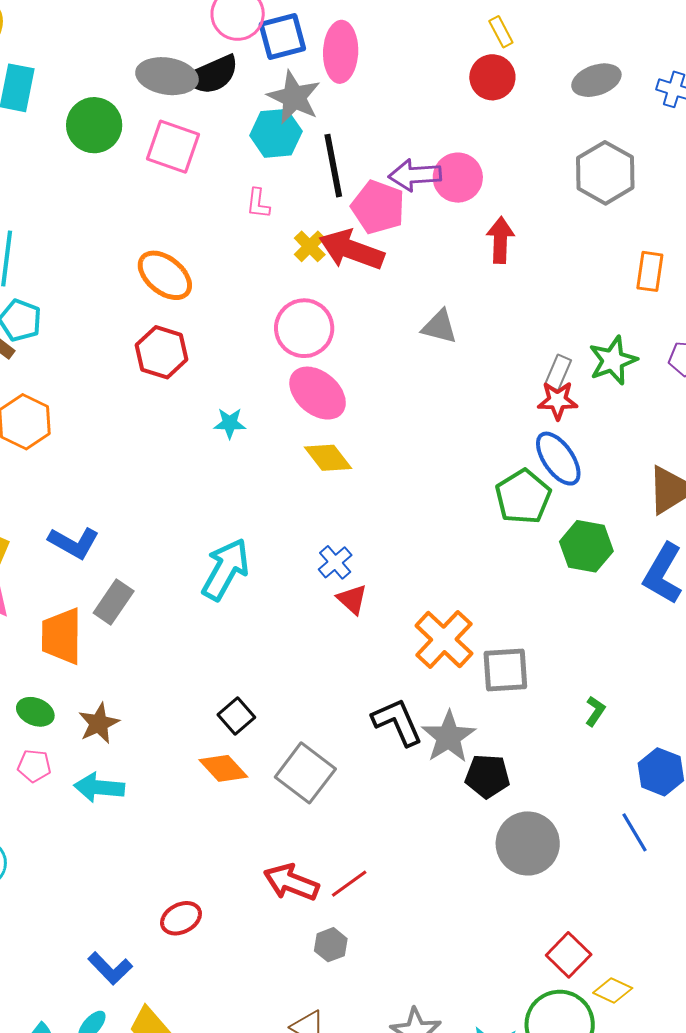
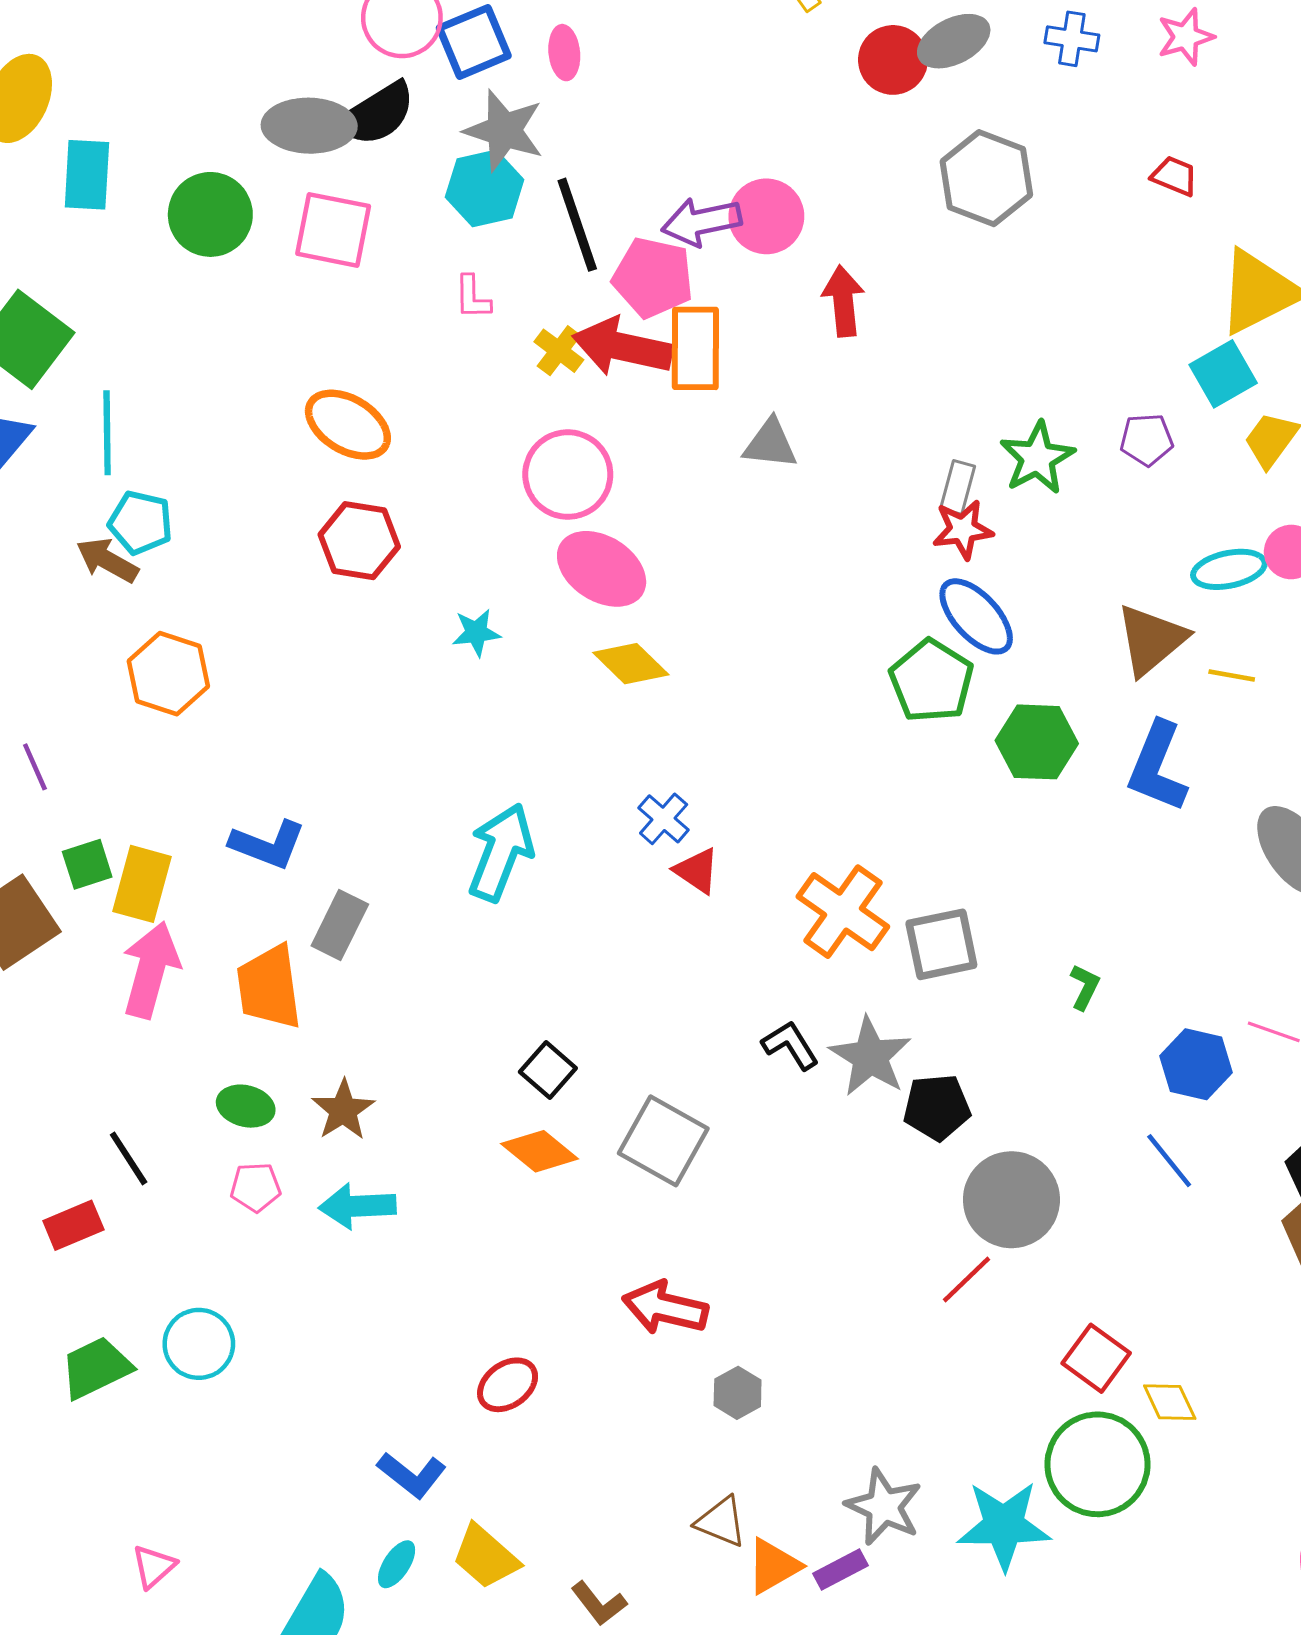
pink ellipse: (341, 52) -> (564, 53), size x0.6
red circle: (492, 77) -> (893, 60), moved
orange rectangle: (650, 271) -> (695, 348), moved, size x1.4
black L-shape: (397, 722) -> (790, 1045), size x0.7
red line: (349, 884) -> (966, 1279), moved
yellow diamond: (613, 990) -> (1170, 1402), turned 48

